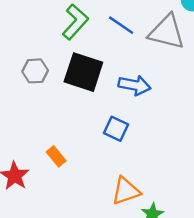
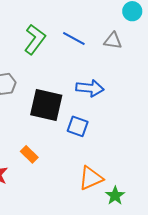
gray triangle: (167, 32) -> (113, 41), size x0.6
black square: (83, 72) -> (46, 105), moved

